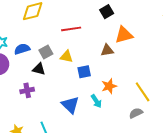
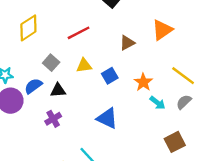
orange triangle: (124, 35) -> (162, 30), moved
blue semicircle: (22, 49) -> (33, 86), moved
gray square: (46, 52) -> (51, 63), moved
cyan arrow: (96, 101) -> (157, 103), moved

